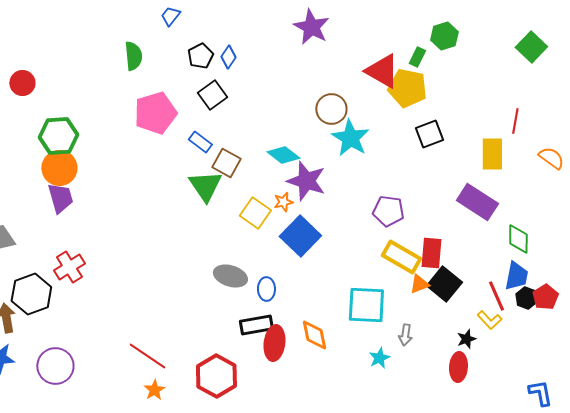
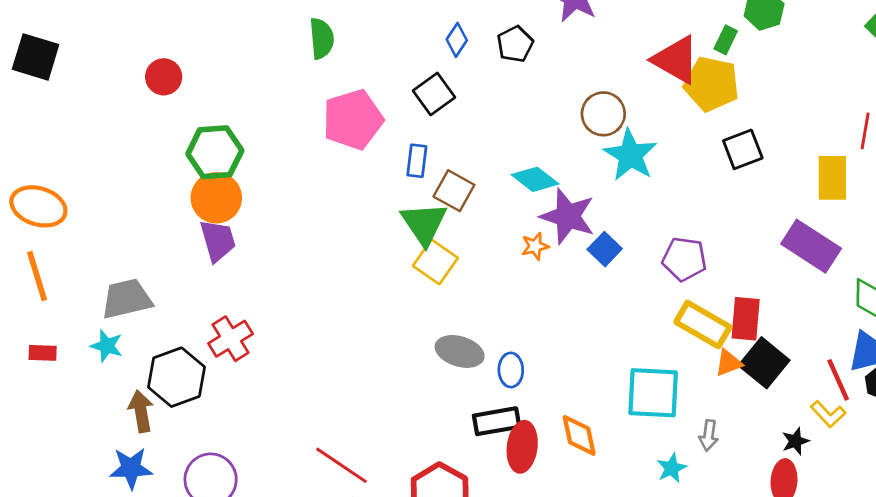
black pentagon: (200, 56) -> (515, 44), moved
blue rectangle: (200, 142) -> (417, 161), turned 60
yellow square: (255, 213) -> (435, 262), moved
blue square: (300, 236) -> (605, 249), moved, size x0.6

